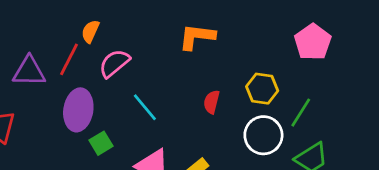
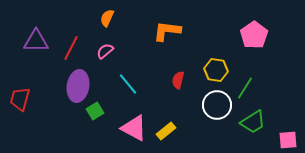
orange semicircle: (90, 31) -> (107, 18), moved
pink semicircle: (114, 63) -> (105, 51), size x0.7
purple triangle: (29, 71) -> (36, 41), moved

